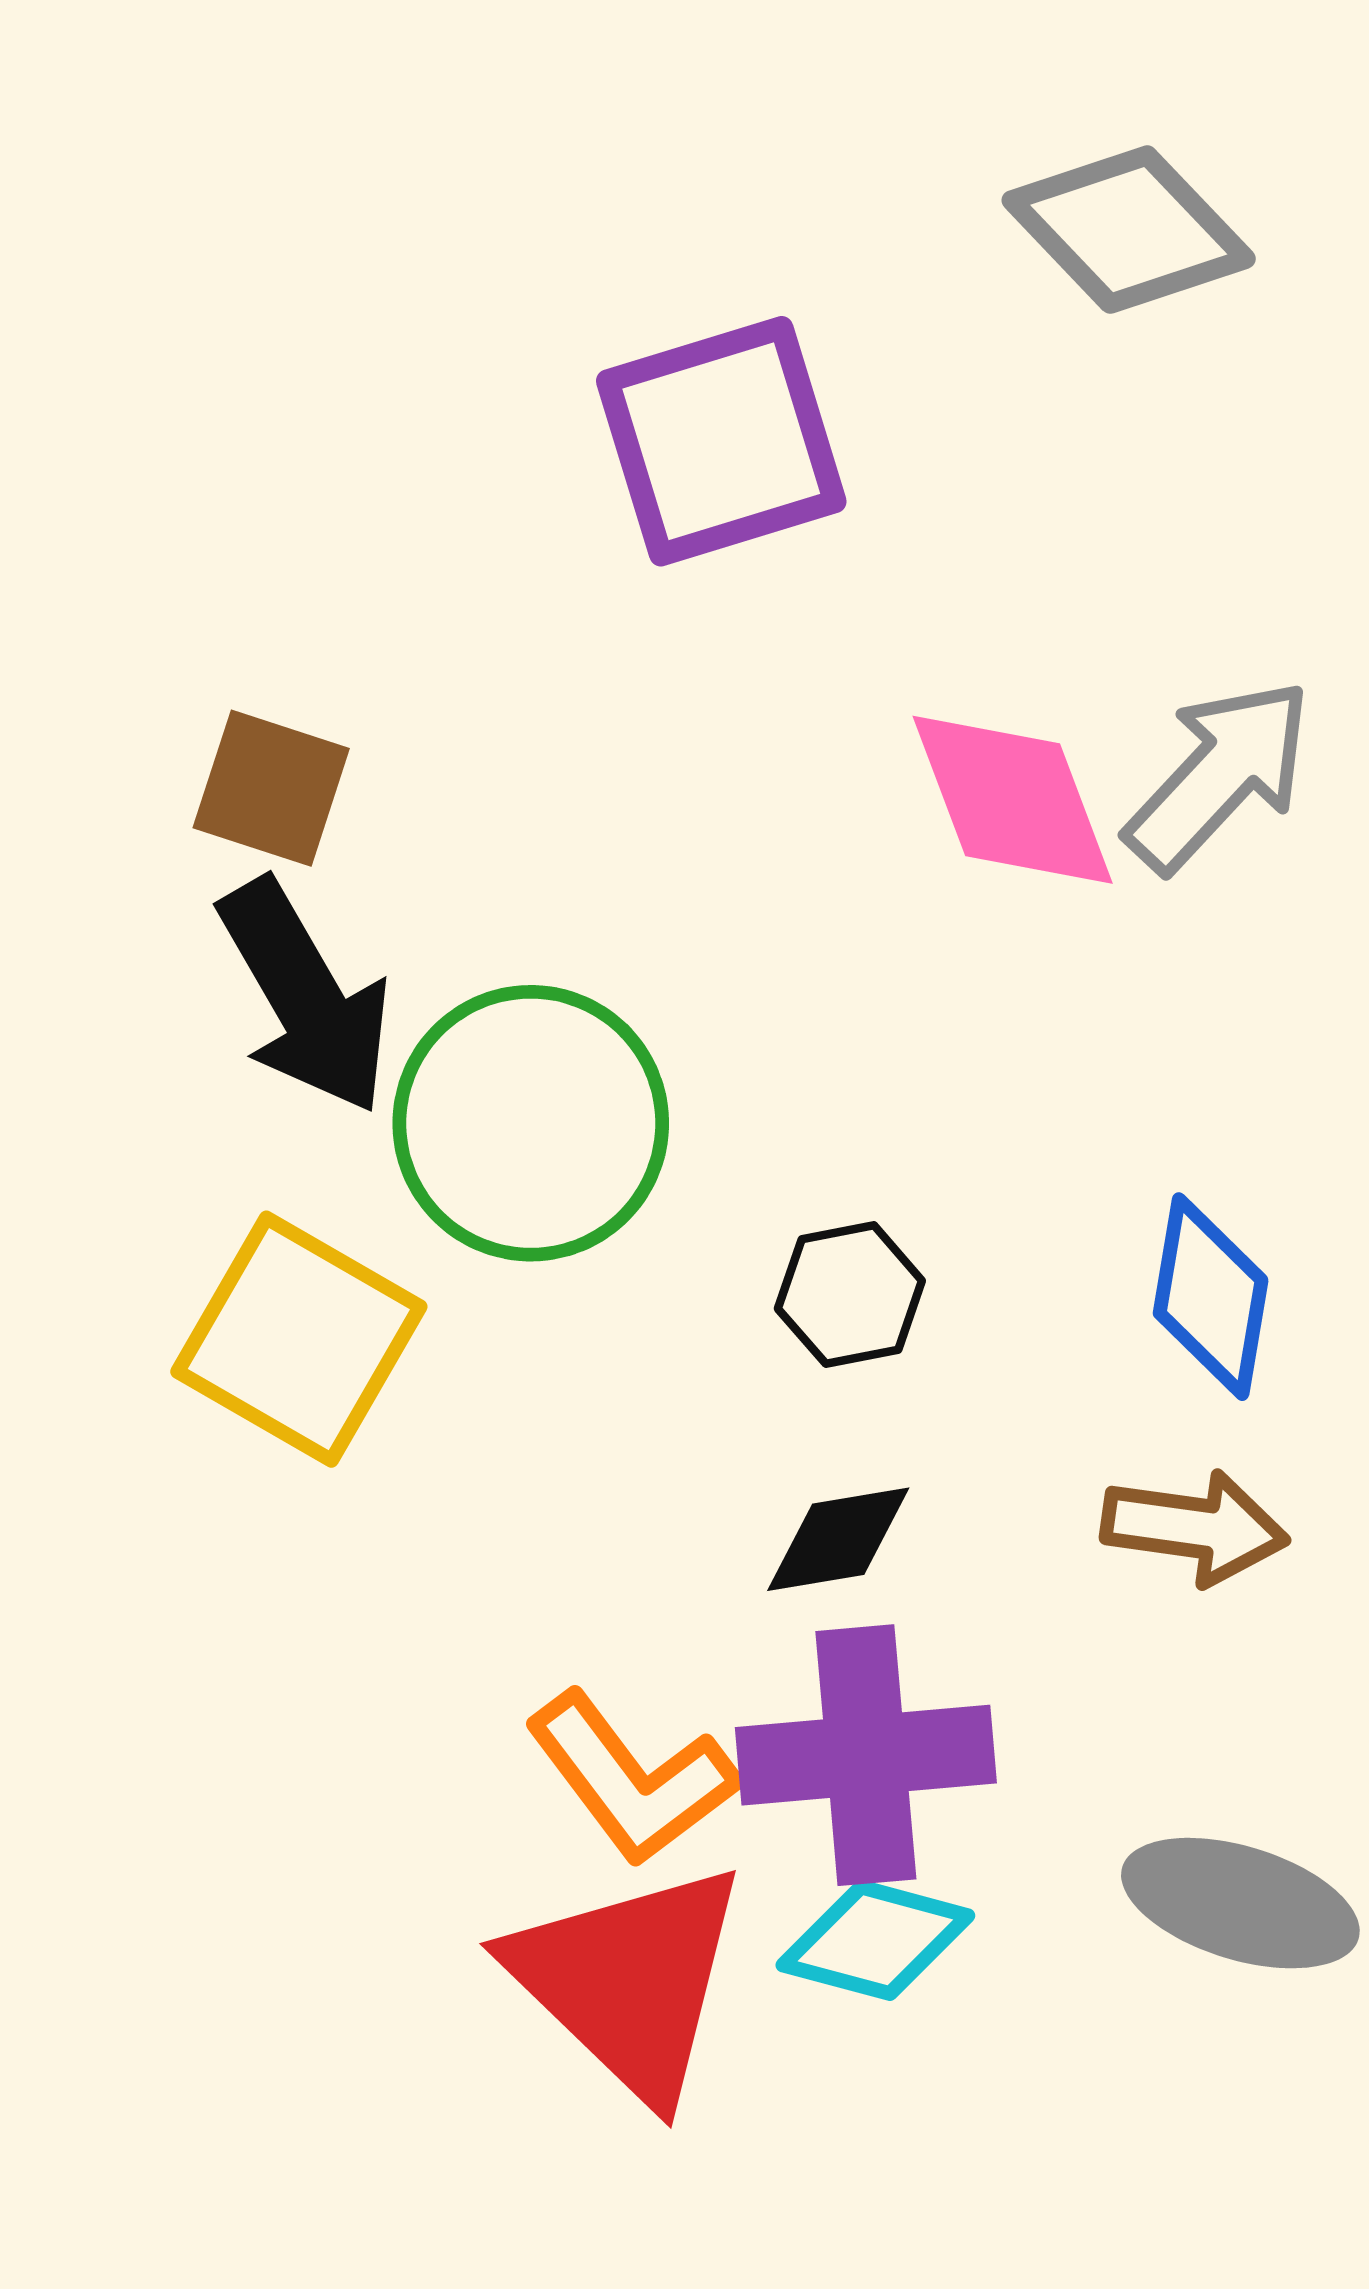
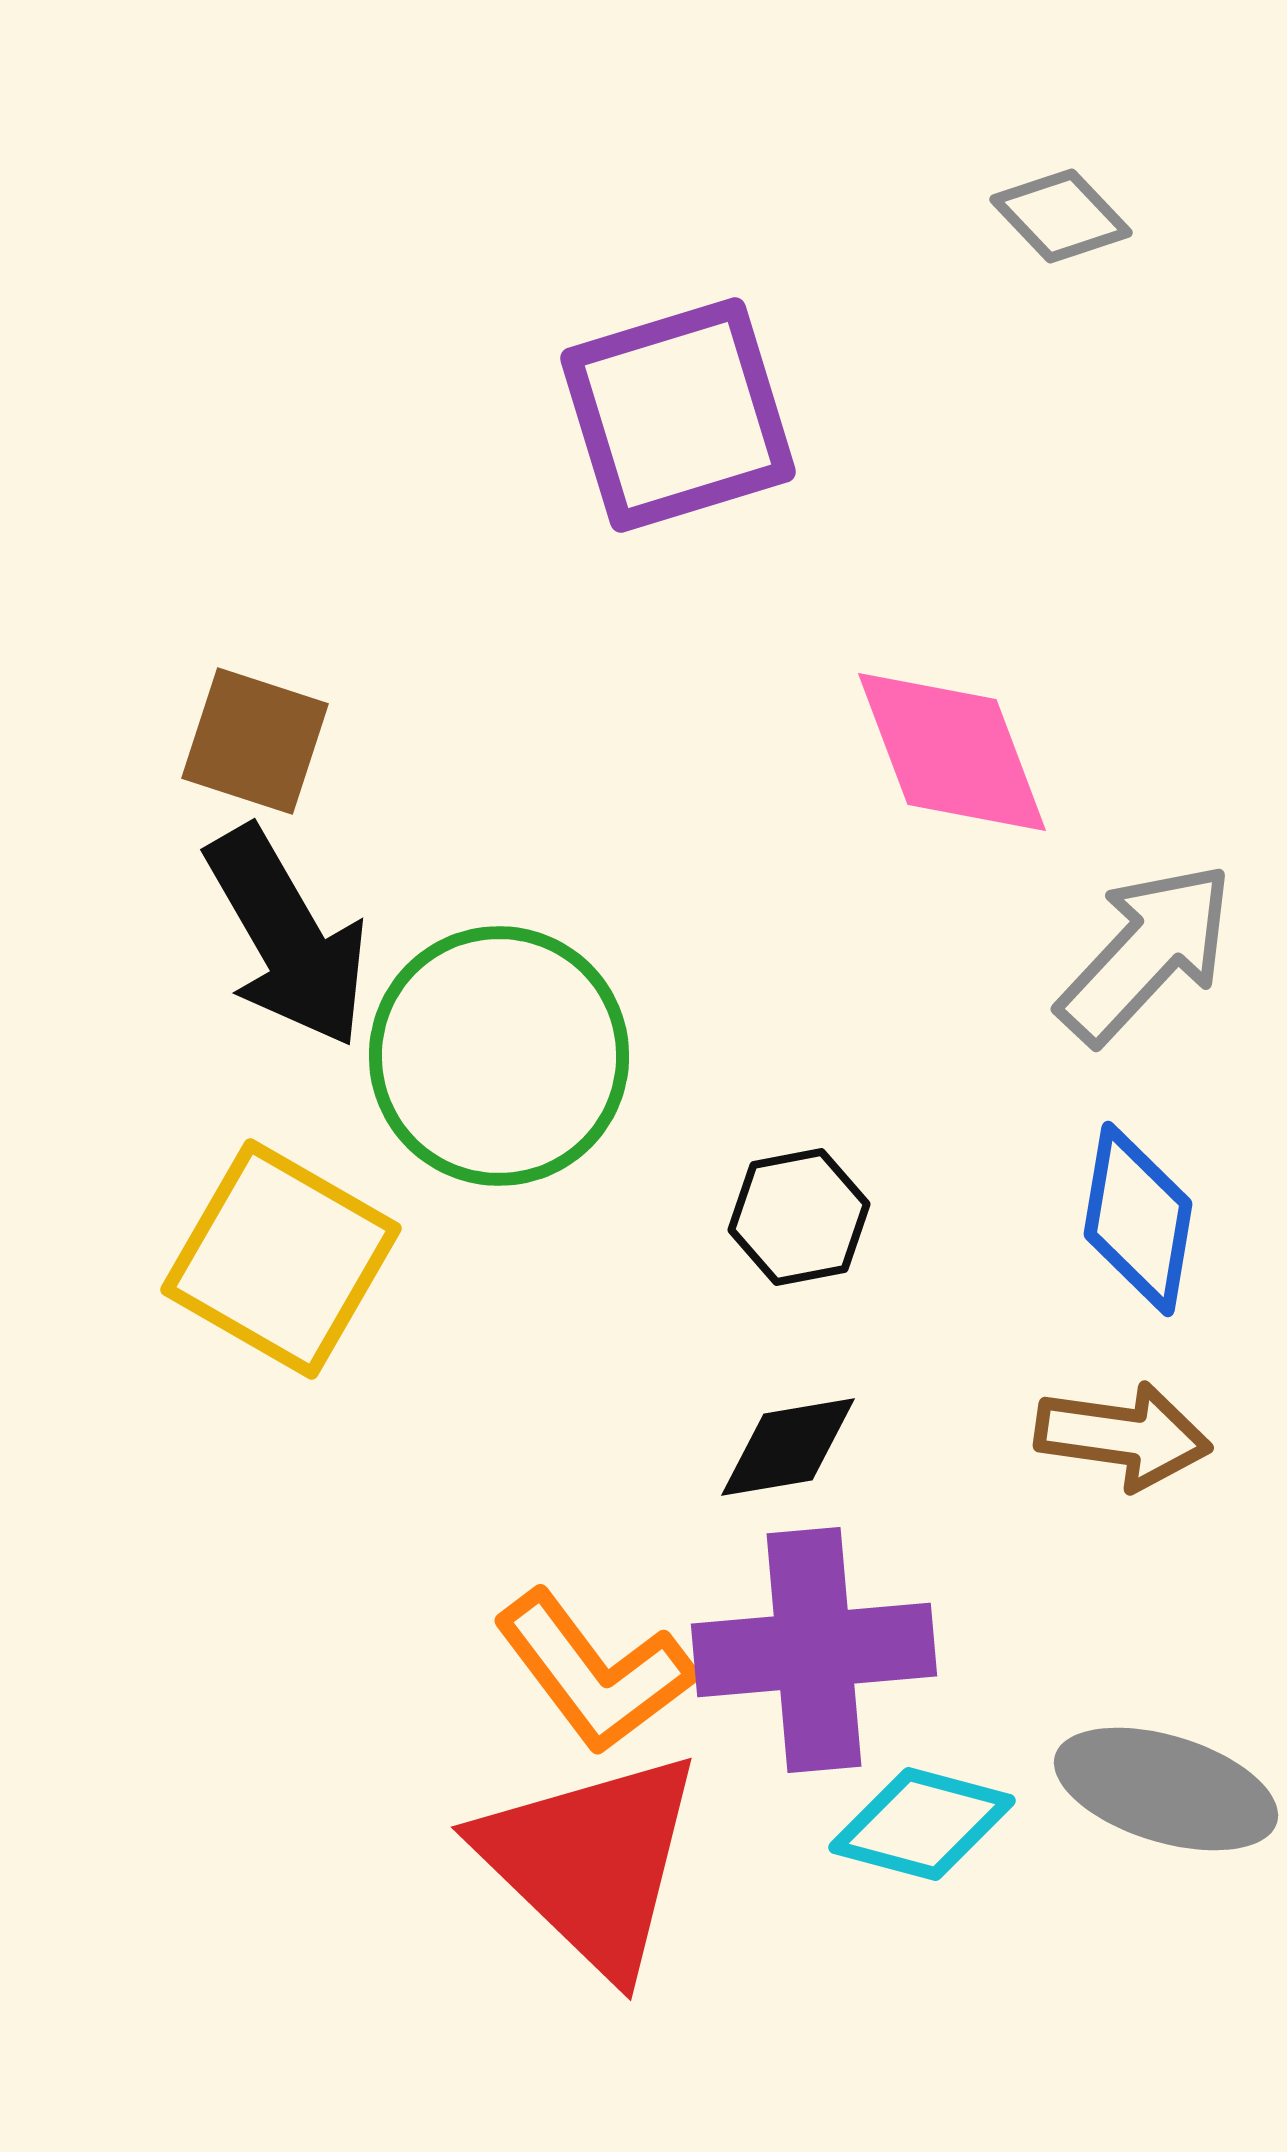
gray diamond: (1129, 230) -> (1061, 216), size x0.6
gray arrow: (1219, 775) -> (1146, 953), moved
cyan diamond: (875, 1940) -> (922, 1824), moved

